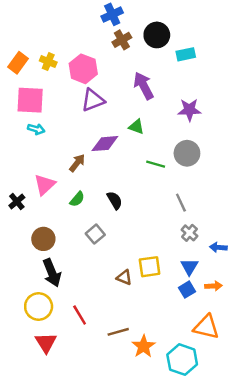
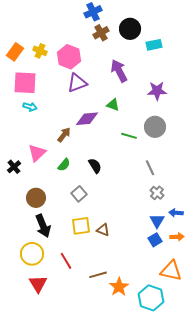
blue arrow: (218, 247) -> (176, 213), moved
yellow square: (150, 267) -> (81, 226), moved

